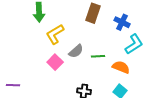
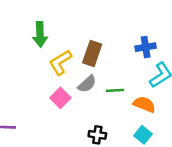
brown rectangle: (93, 13) -> (92, 53), moved
blue cross: (122, 22) -> (146, 47), turned -35

